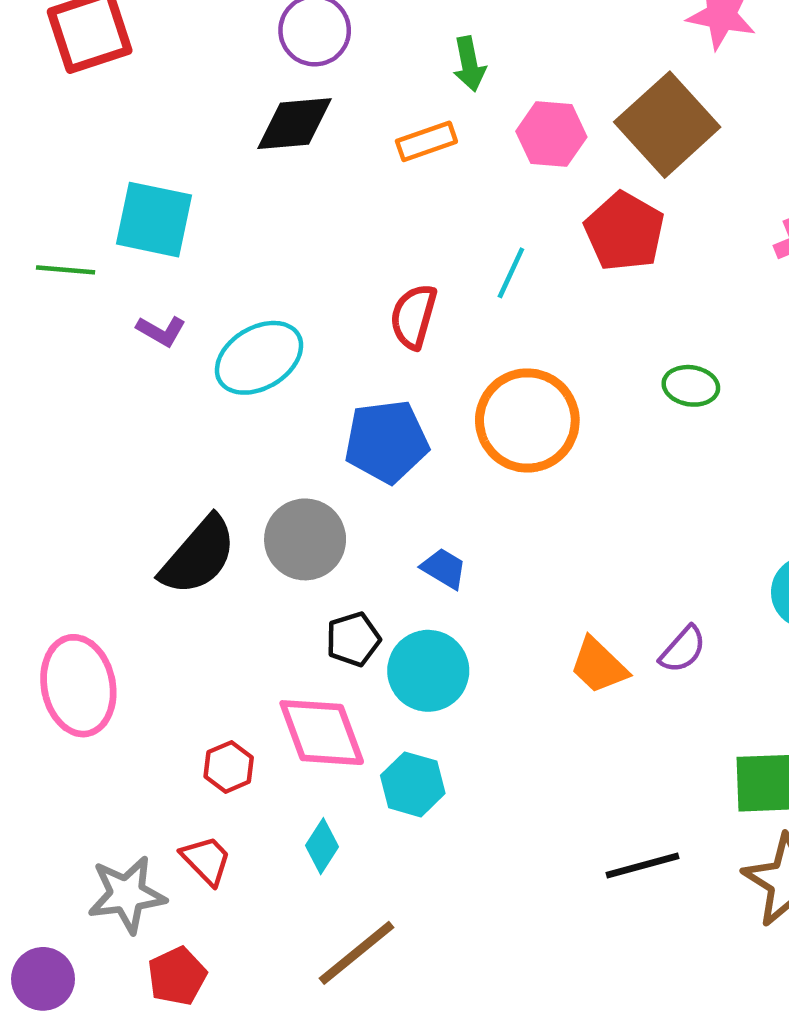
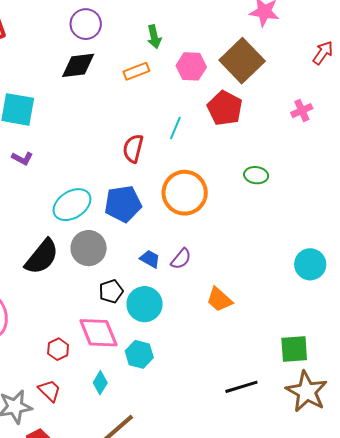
cyan ellipse: (259, 358) -> (72, 205), moved
purple semicircle: (683, 649) -> (181, 259), moved

